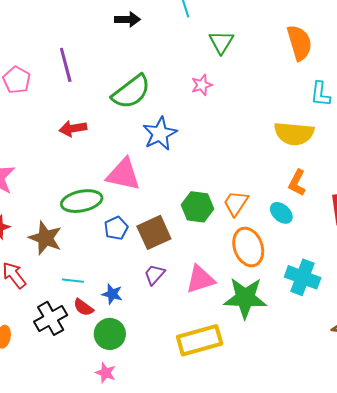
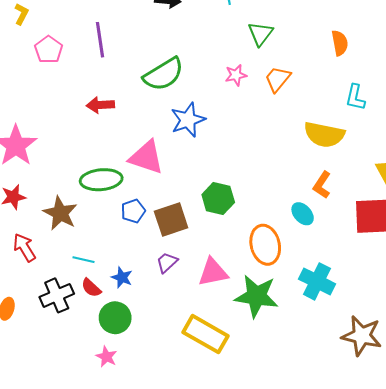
orange semicircle: (299, 43) -> (340, 43), size x0.7
orange trapezoid: (236, 203) -> (278, 79), moved
yellow rectangle: (200, 340) -> (206, 334), turned 39

